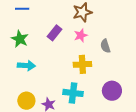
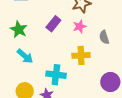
cyan arrow: (26, 66) -> (25, 56), turned 36
cyan cross: (73, 93) -> (56, 75), moved

